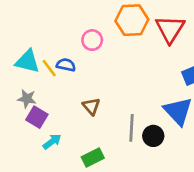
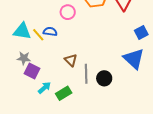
gray line: (132, 128) -> (86, 74), moved
black circle: (153, 136) -> (104, 78), moved
green rectangle: (93, 158) -> (64, 93), moved

